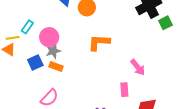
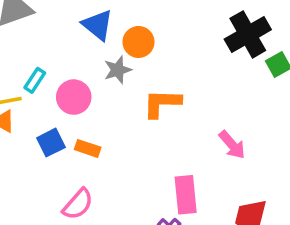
gray star: (53, 51) -> (118, 70), moved
pink rectangle: (124, 90) -> (186, 195), moved, size x1.5

